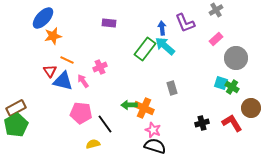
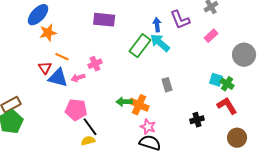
purple rectangle: (109, 23) -> (104, 20), size x1.5
gray circle: (236, 58) -> (244, 55), moved
pink arrow: (83, 81) -> (78, 78), turned -72
brown circle: (251, 108) -> (237, 138), moved
red L-shape: (232, 123) -> (227, 106), moved
black line: (105, 124) -> (90, 127), moved

